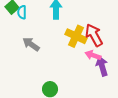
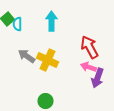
yellow cross: (76, 36) -> (47, 60), moved
purple arrow: (102, 66) -> (97, 78), turned -144

